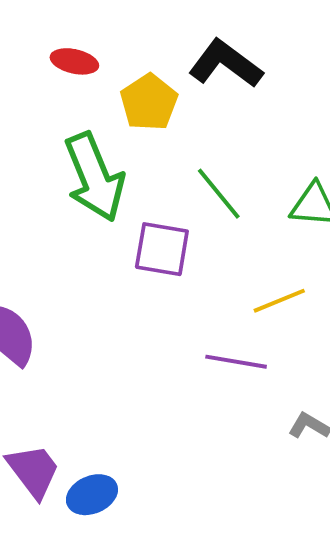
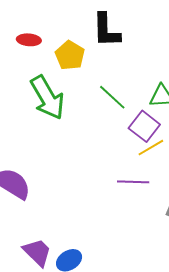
black L-shape: (225, 64) -> (106, 30), turned -120
purple square: (162, 249) -> (144, 126), moved, turned 36

